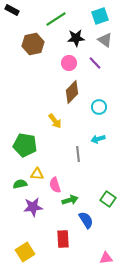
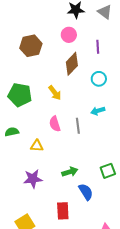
brown hexagon: (33, 44) -> (31, 46), moved
purple line: (95, 63) -> (98, 47), moved, turned 40
green pentagon: (25, 145) -> (20, 95), moved
green semicircle: (20, 184) -> (12, 132), moved
pink semicircle: (55, 185) -> (55, 124), moved
green square: (108, 199) -> (108, 171), turned 35

